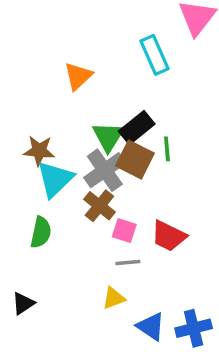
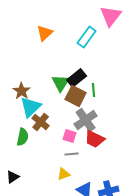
cyan rectangle: (154, 55) -> (87, 37), turned 60
orange triangle: (78, 76) -> (45, 33), moved
brown star: (39, 151) -> (22, 91), turned 30
gray cross: (105, 170) -> (86, 120), moved
brown cross: (99, 206) -> (41, 122), moved

